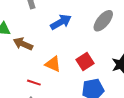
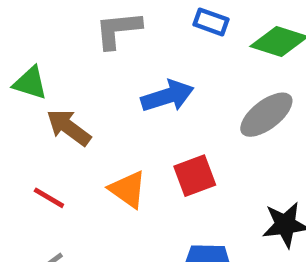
red square: (85, 61) -> (195, 176), moved
red line: (34, 83) -> (49, 198), moved

